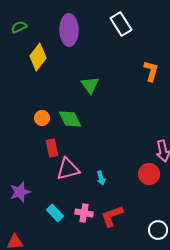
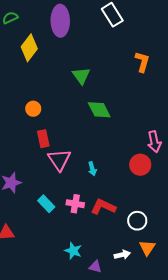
green diamond: (70, 119) -> (99, 110), moved
pink triangle: (68, 169) -> (59, 160), turned -50
red L-shape: (112, 216) -> (103, 207), turned 45
white circle: (158, 230) -> (137, 221), moved

